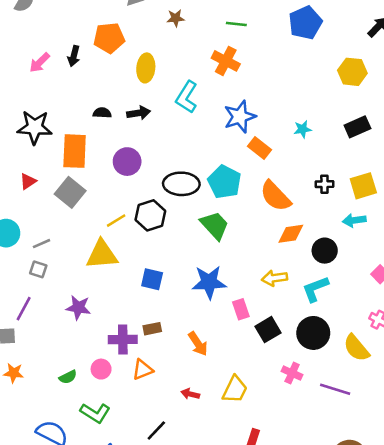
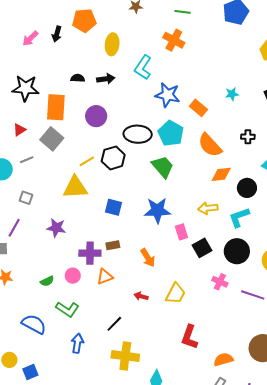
blue star: (240, 117) -> (168, 95), moved, turned 30
gray line: (42, 244) -> (27, 160), moved

